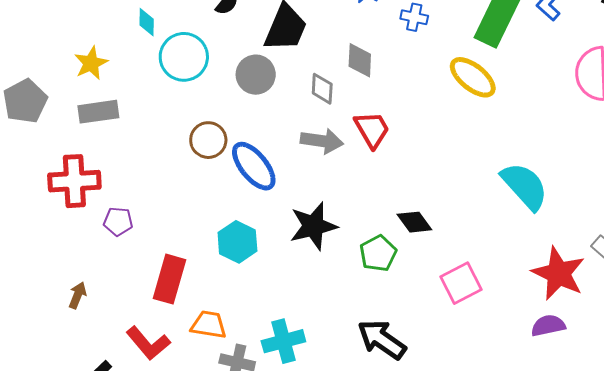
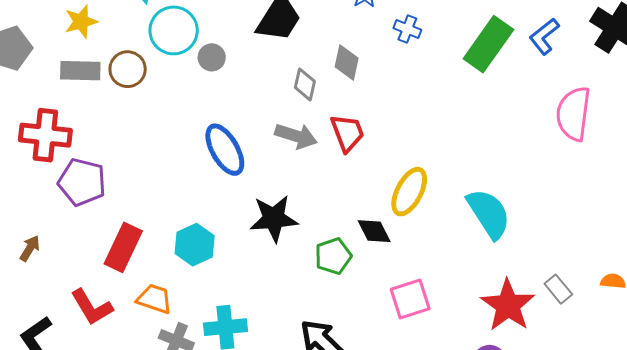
gray circle: (256, 75) -> (212, 57), moved, size x0.7
yellow ellipse: (473, 77) -> (409, 192), moved, turned 69
brown circle: (208, 140) -> (128, 69), moved
purple pentagon: (118, 221) -> (82, 182), size x1.6
cyan hexagon: (237, 242) -> (195, 245), moved

